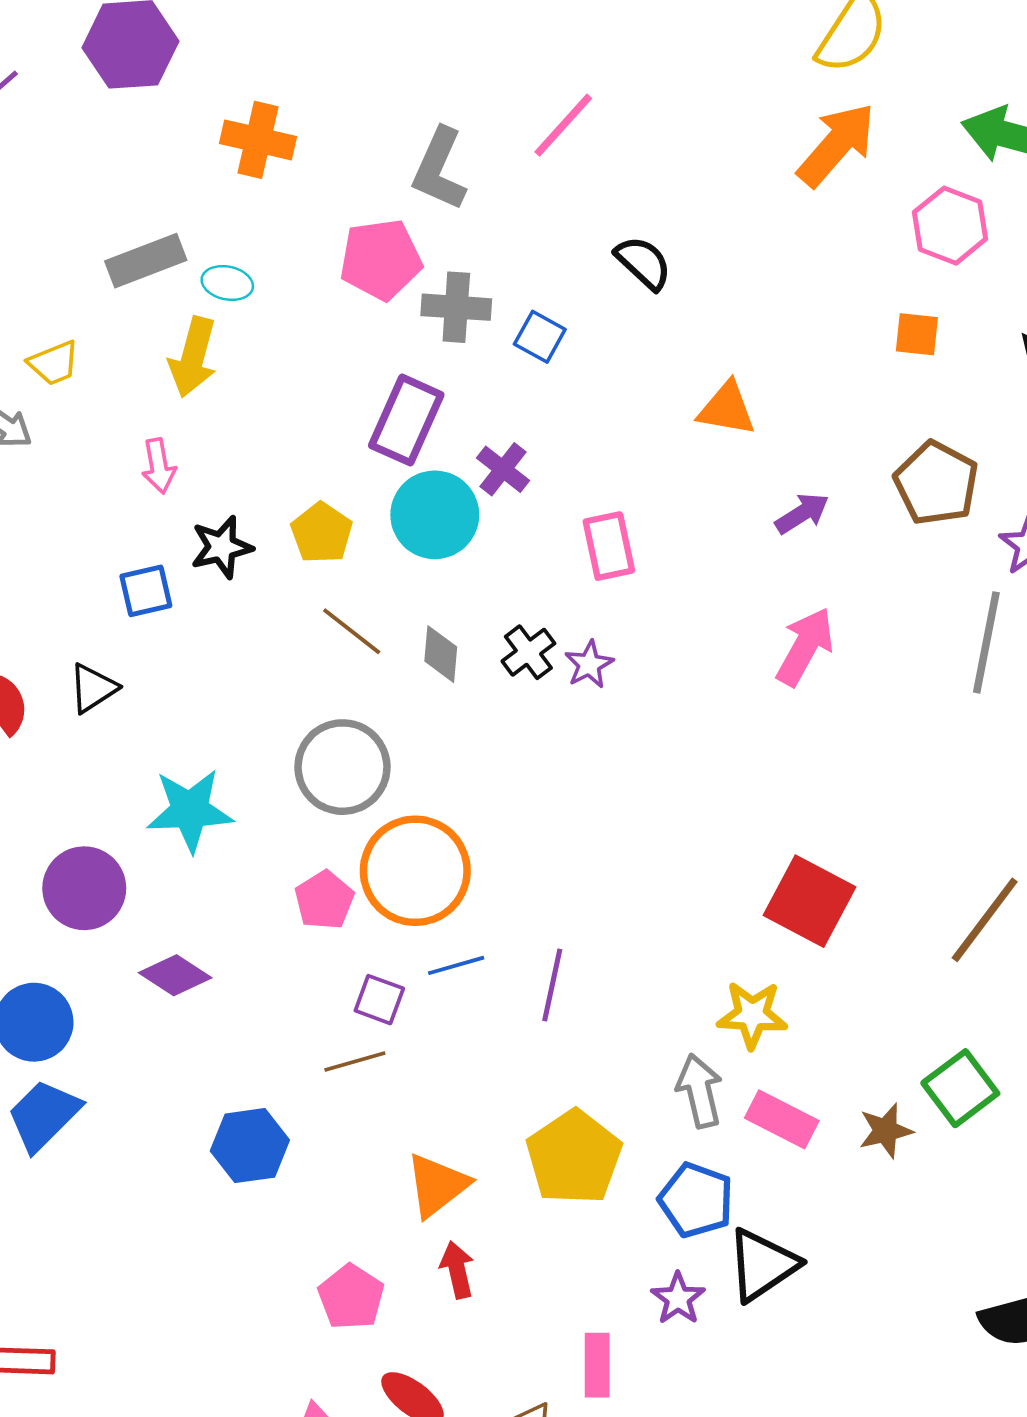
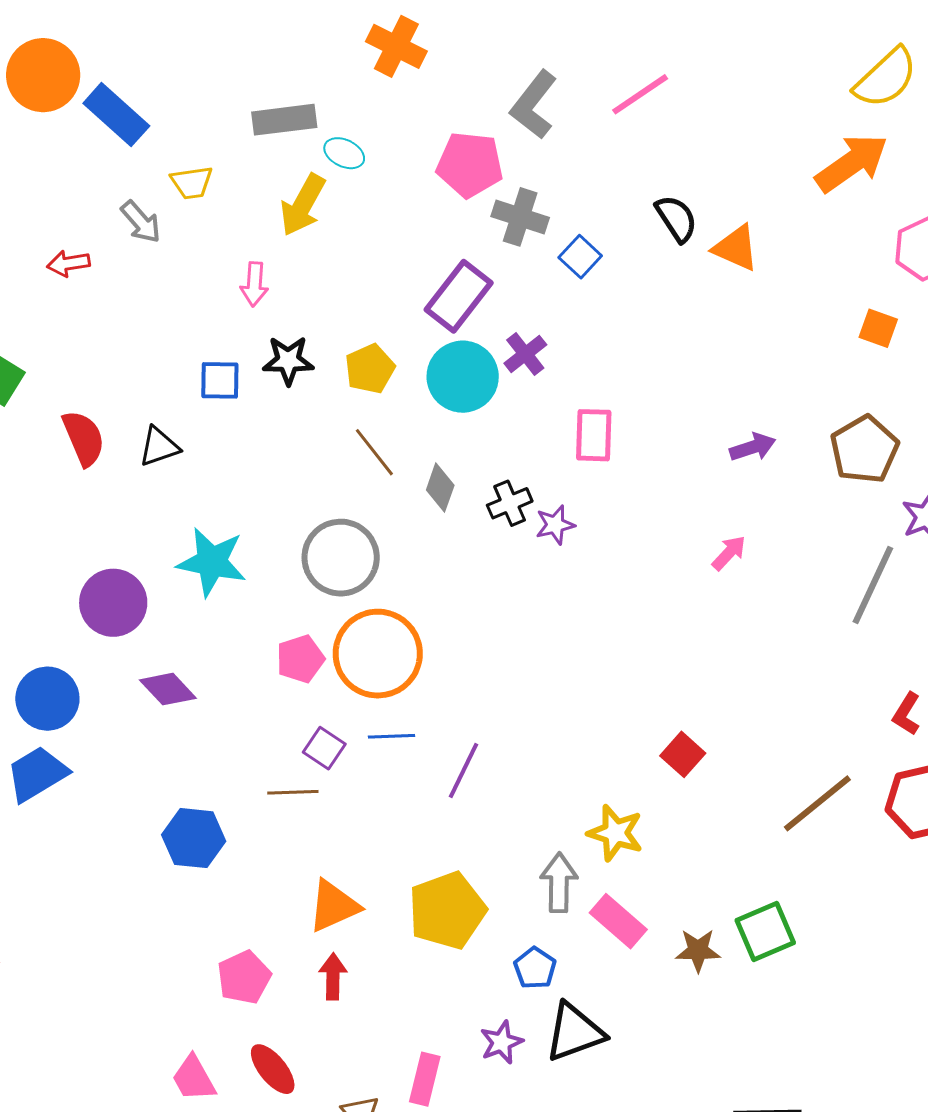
orange triangle: (727, 409) -> (736, 248), moved
pink arrow: (805, 647) -> (729, 553), size x0.6
red square: (809, 901) -> (683, 754), size x0.6
blue pentagon: (696, 1200) -> (535, 968), size x0.7

